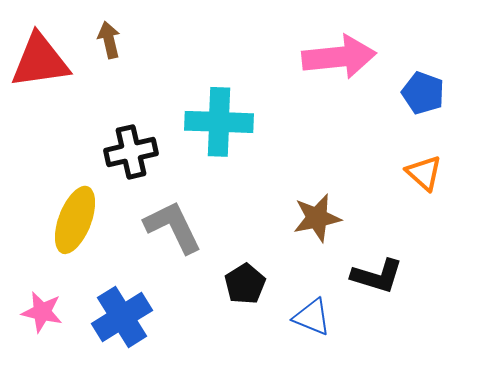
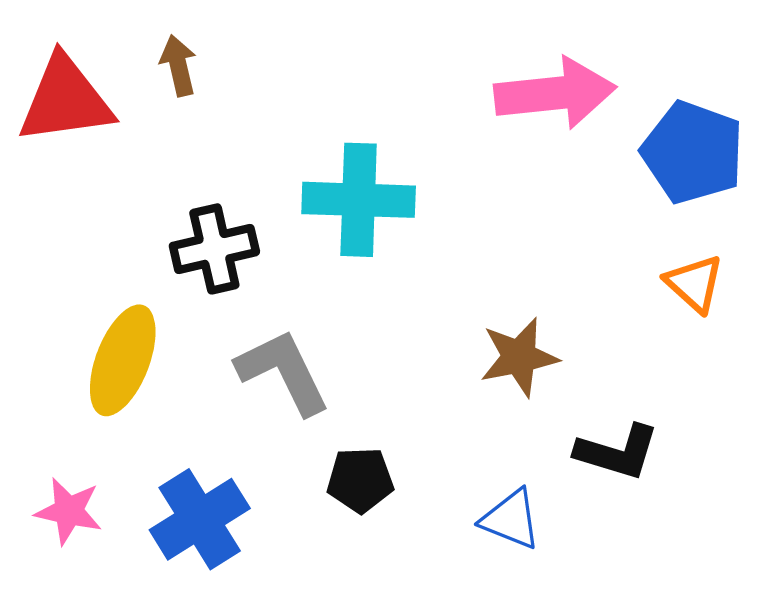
blue pentagon: (423, 93) -> (693, 152), size x1.5
black pentagon: (245, 284) -> (360, 480), moved, turned 30

